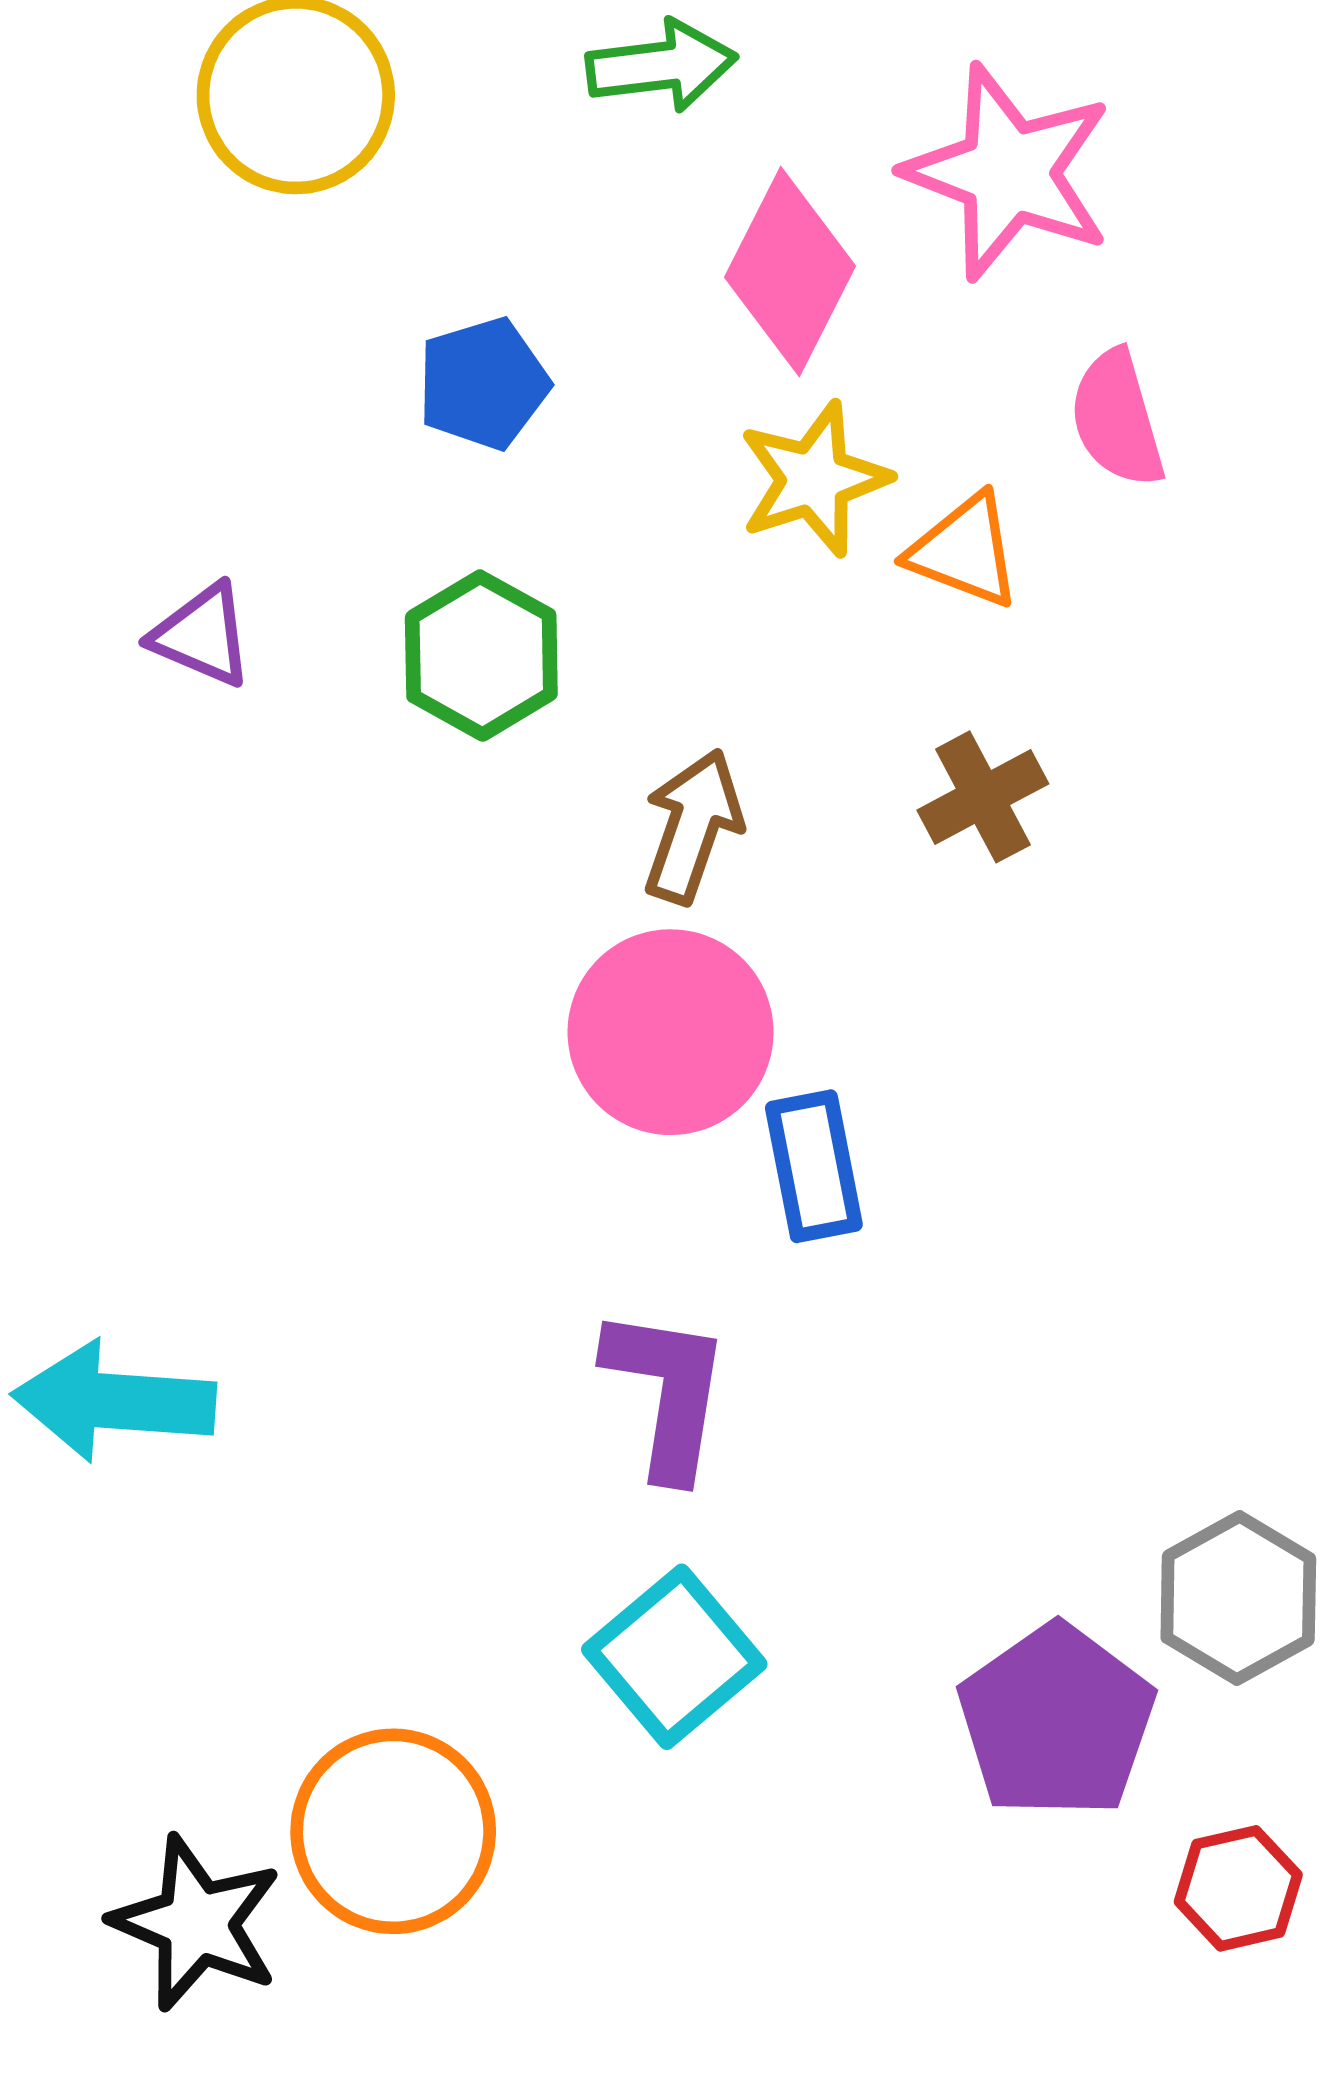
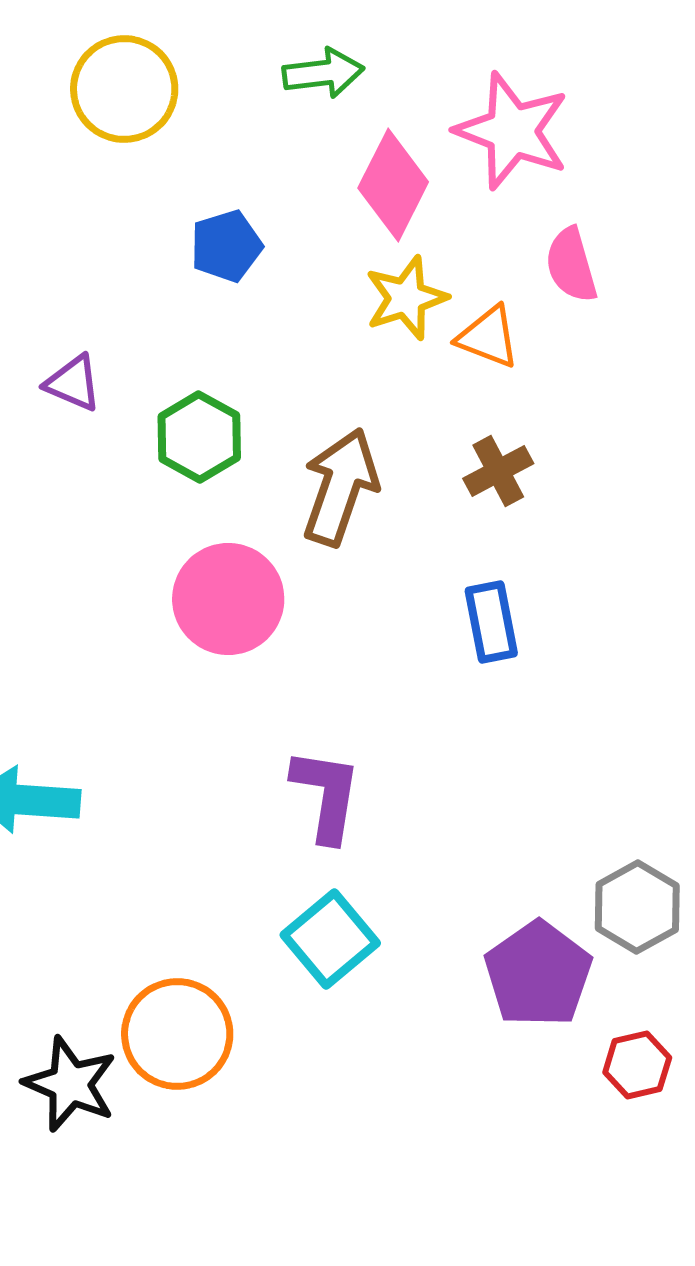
green hexagon: (481, 656) -> (199, 437), moved
brown arrow: (693, 826) -> (340, 487), size x1.4
pink circle: (671, 1032) -> (228, 599), moved
blue rectangle: (814, 1166) -> (491, 622), moved

